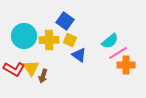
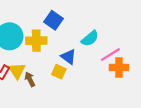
yellow square: (70, 40) -> (59, 72), moved
cyan semicircle: (110, 41) -> (90, 38), moved
brown arrow: (43, 76) -> (30, 79), turned 136

